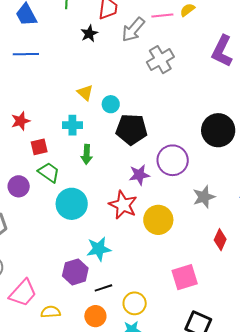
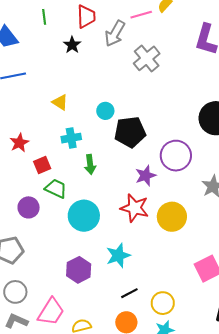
yellow triangle: (85, 93) -> (60, 102), moved
purple hexagon: (75, 272) -> (79, 270), moved

